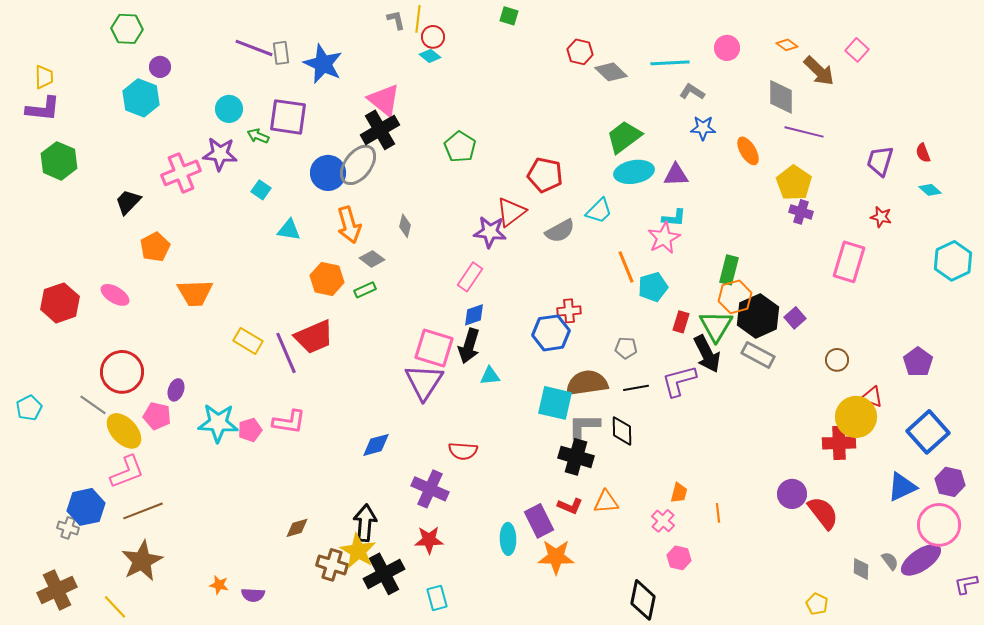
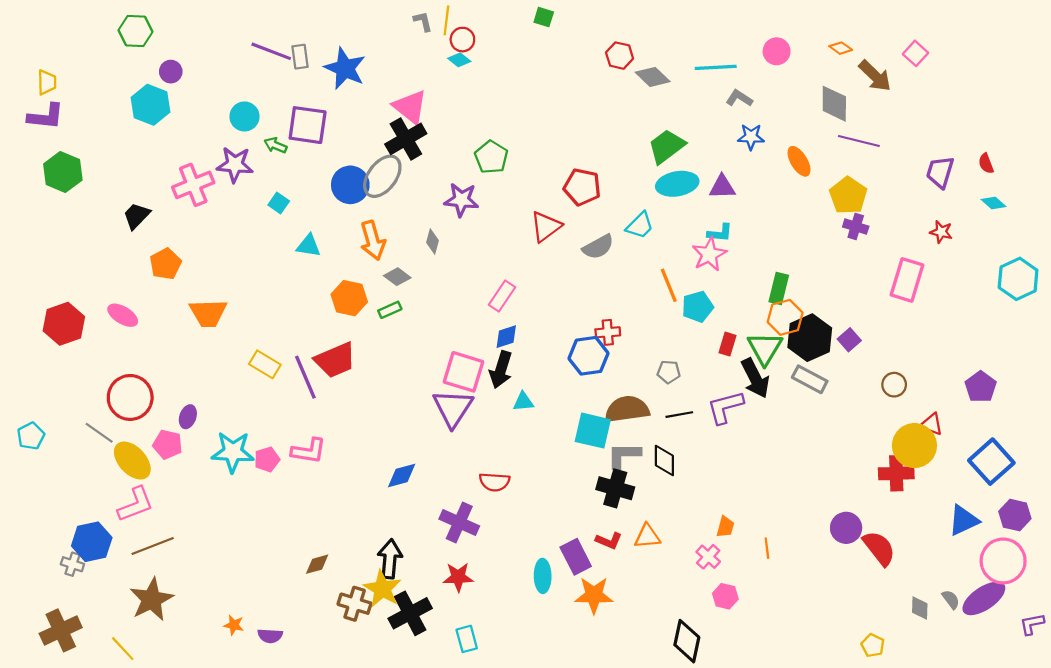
purple star: (490, 232) -> (461, 200), moved

